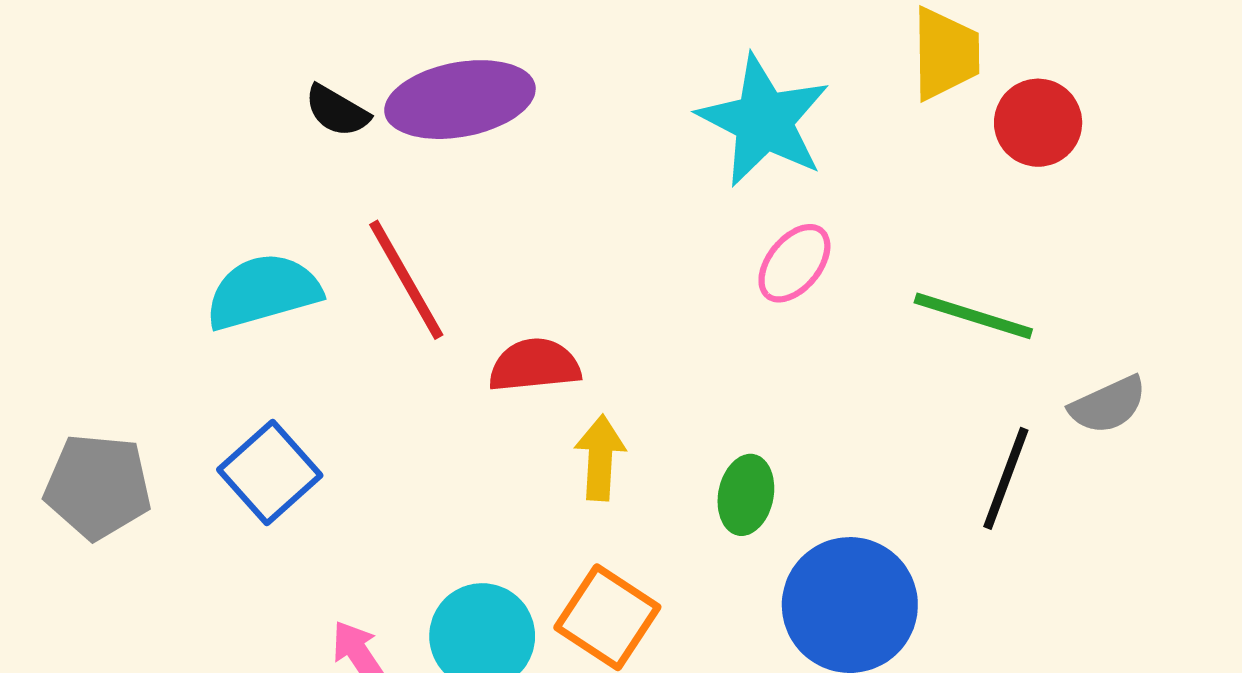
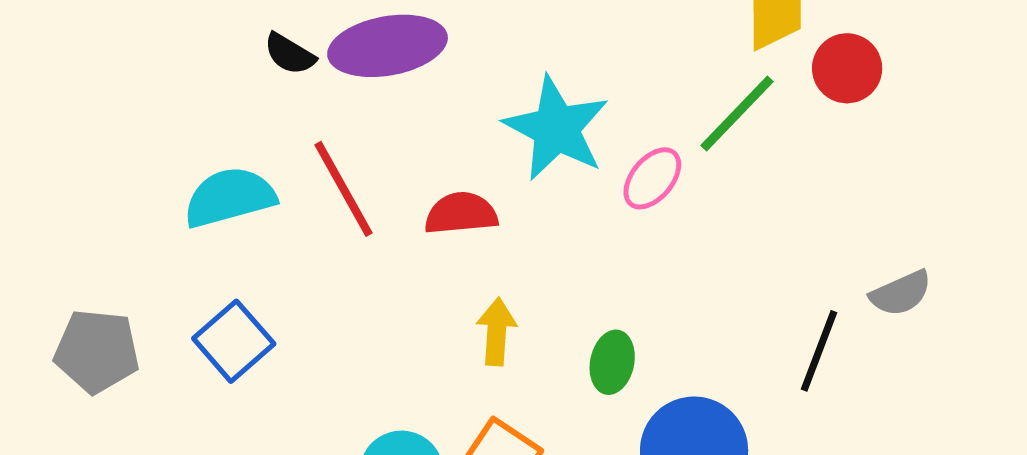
cyan star: (764, 121) -> (556, 128), moved
green line: (973, 316) -> (737, 114), moved, turned -64
red semicircle: (535, 365) -> (461, 213), moved

